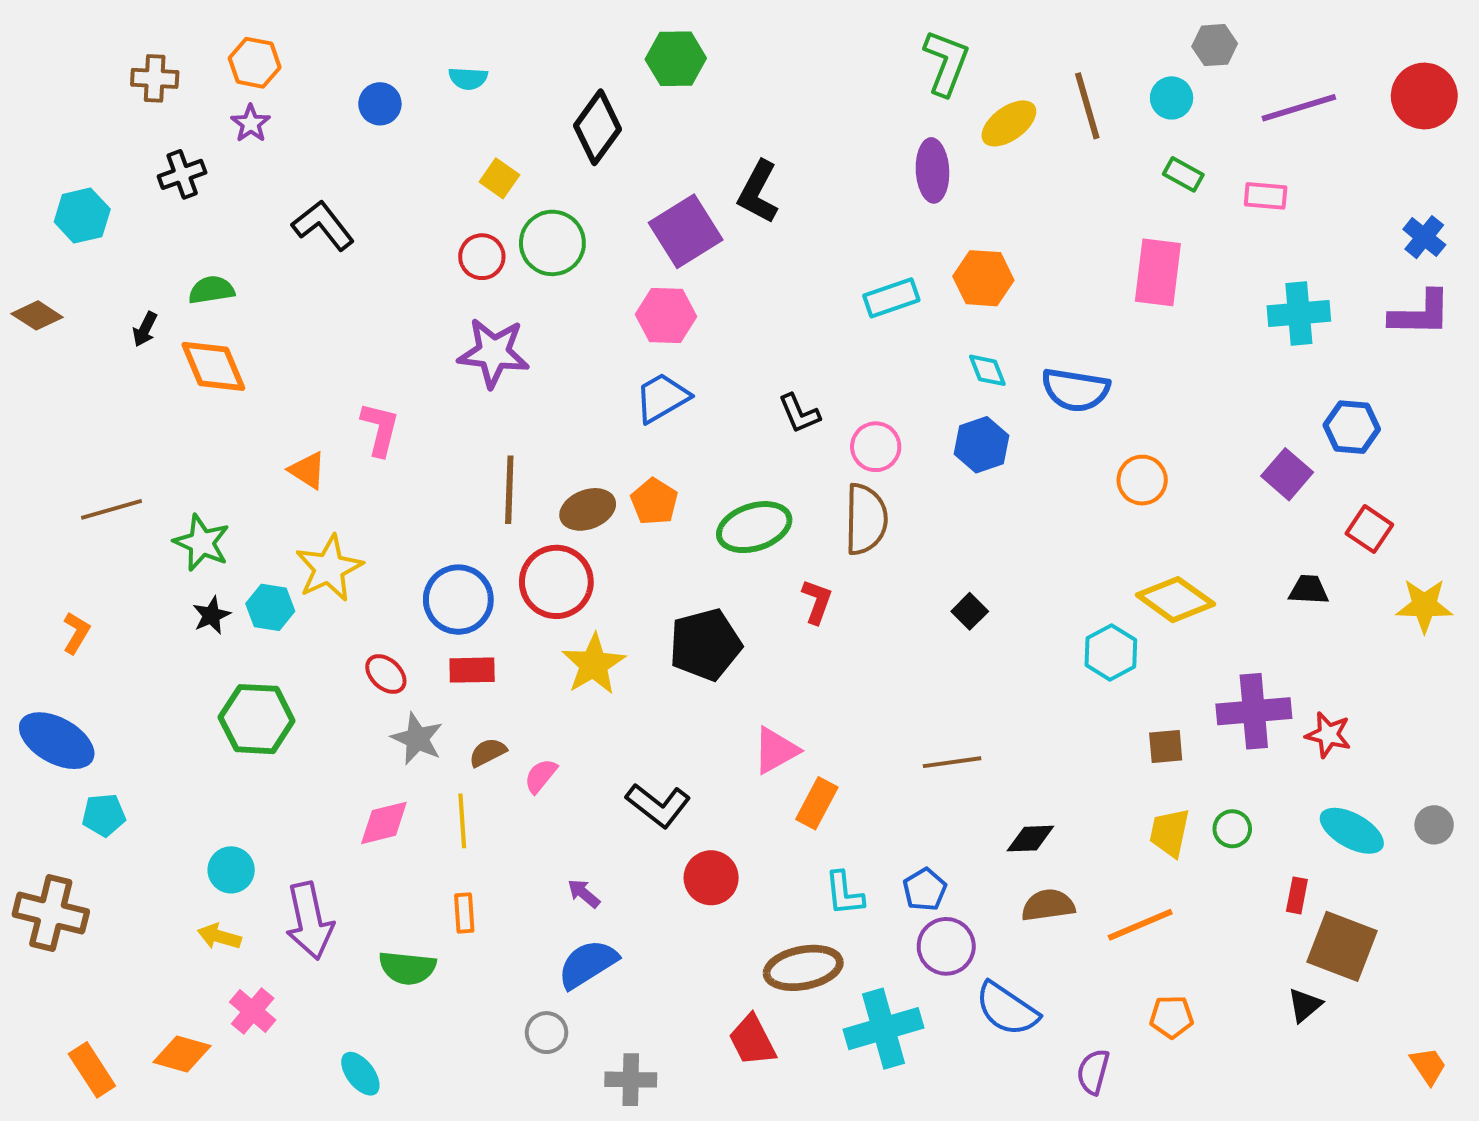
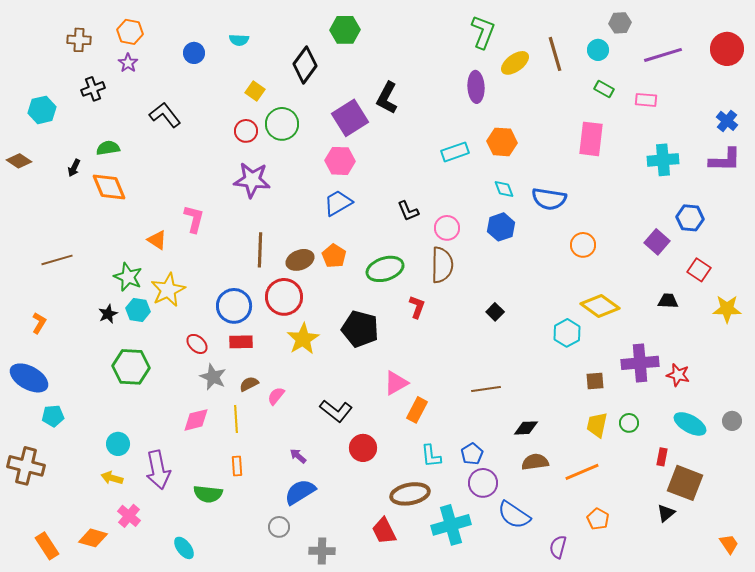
green star: (202, 543) -> (128, 277), moved
black pentagon: (705, 645) -> (360, 329), turned 30
orange pentagon: (1172, 1017) -> (598, 519), turned 30

